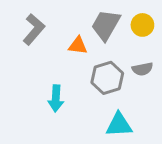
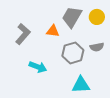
gray L-shape: (34, 29) -> (23, 34), moved
cyan arrow: (56, 98) -> (38, 67), turned -72

